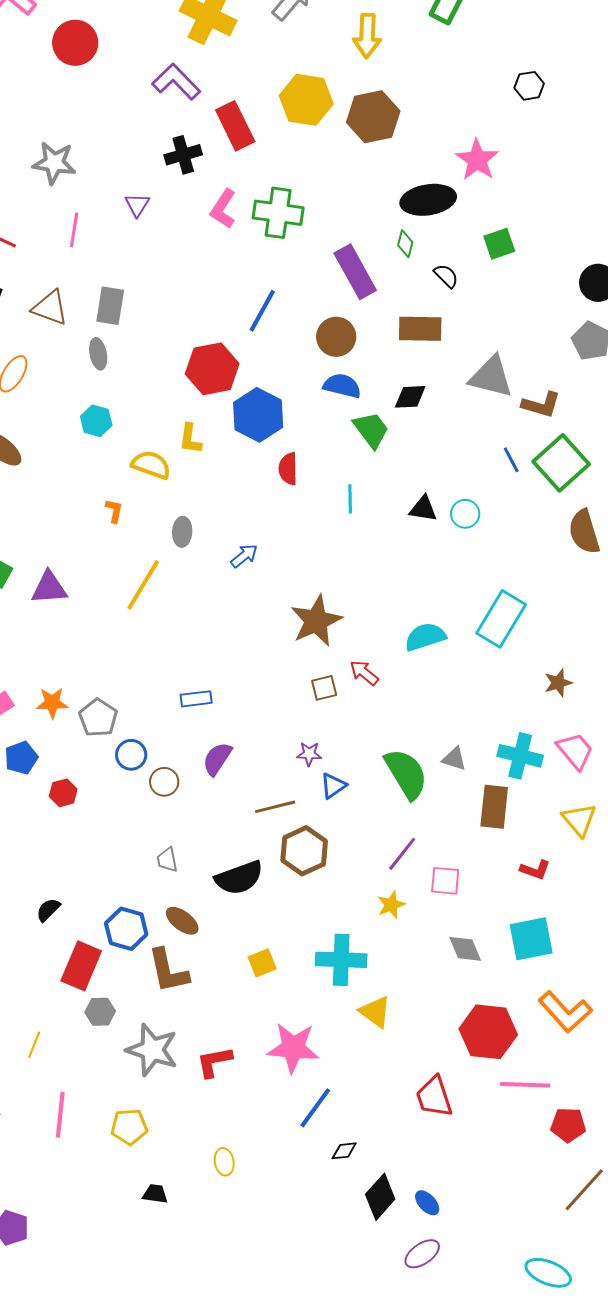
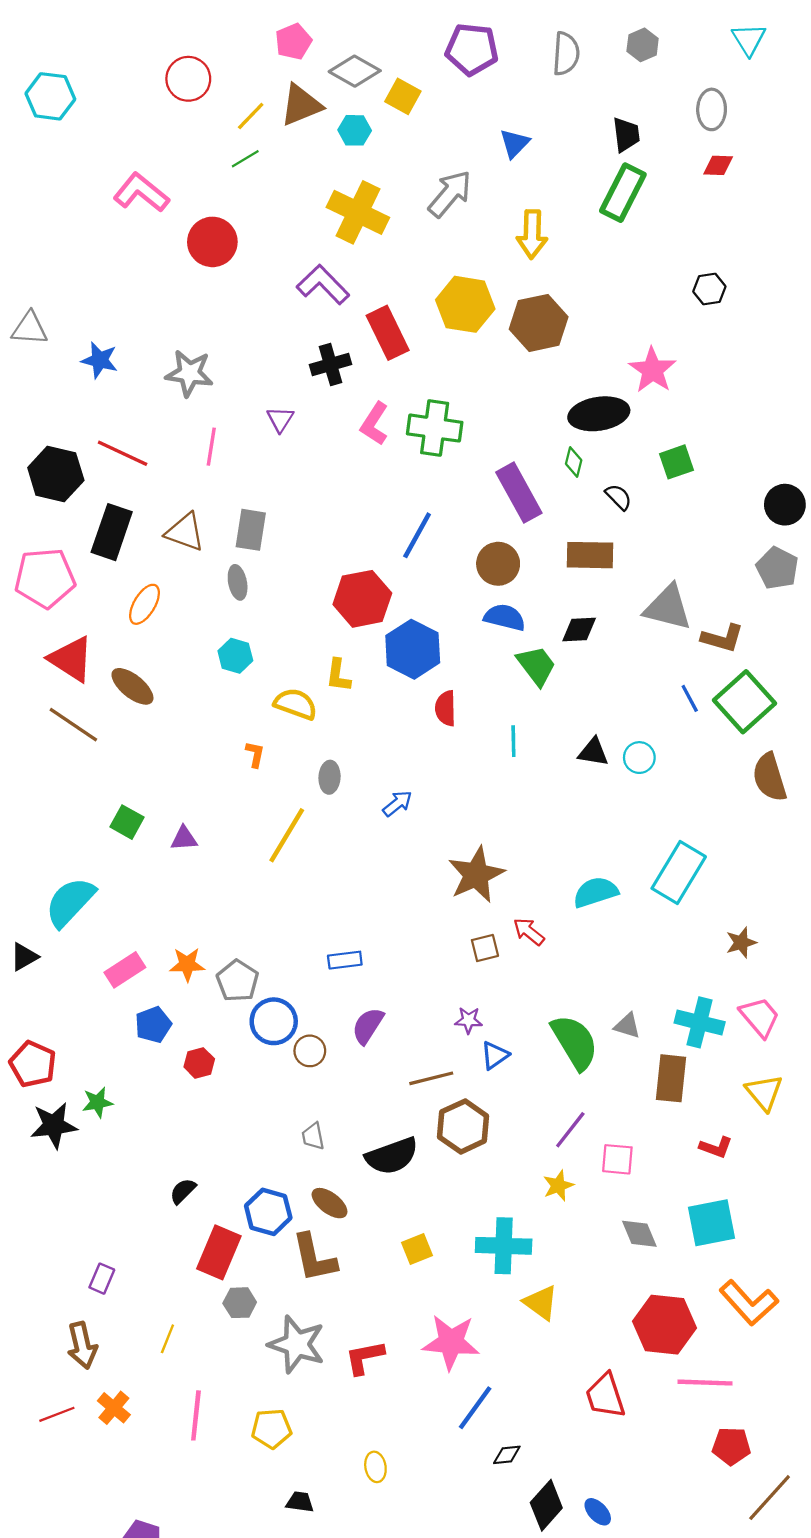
purple triangle: (49, 588) -> (184, 839), size x0.7
blue circle: (131, 755) -> (274, 1021), size x1.4
red pentagon: (568, 1125) -> (731, 1446), moved

